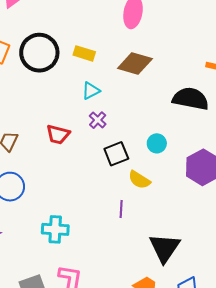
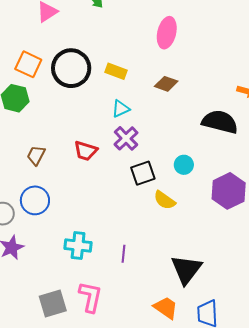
brown diamond: (135, 63) -> (166, 84), size x0.7
purple cross: (98, 120) -> (126, 138), size x1.4
purple line: (121, 209) -> (124, 254), moved

